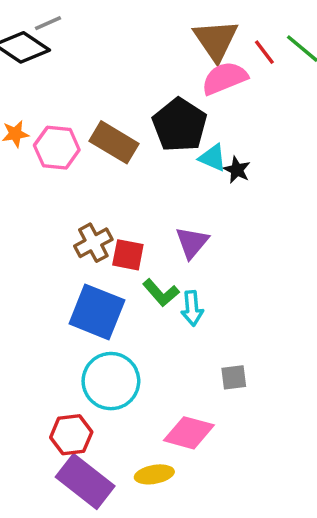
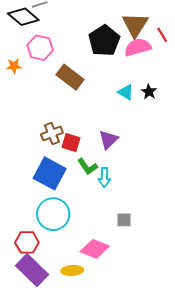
black pentagon: (180, 125) -> (104, 41), moved
pink hexagon: (57, 148) -> (40, 48), moved
black star: (237, 170) -> (149, 92), moved

